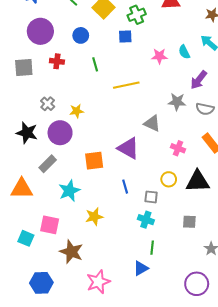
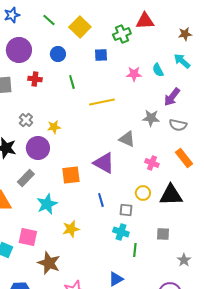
green cross: (137, 15) -> (122, 34), moved
green line: (152, 248) -> (135, 250), moved

